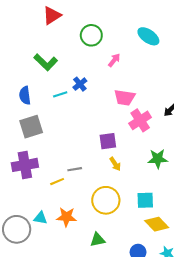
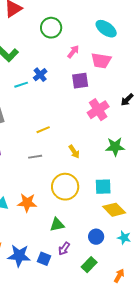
pink trapezoid: (125, 98) -> (101, 61), moved
purple square: (108, 141) -> (80, 81), moved
yellow line: (57, 182) -> (43, 130), moved

